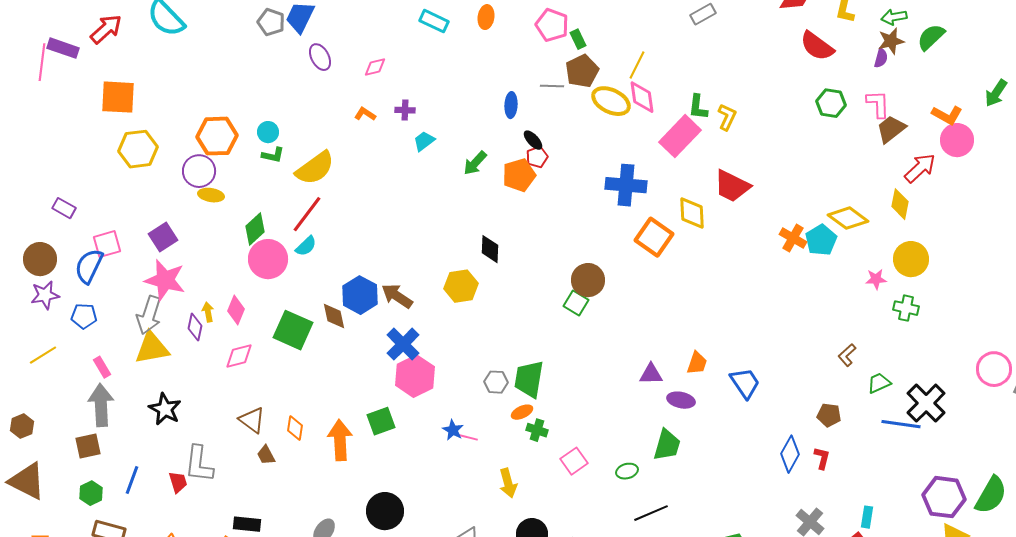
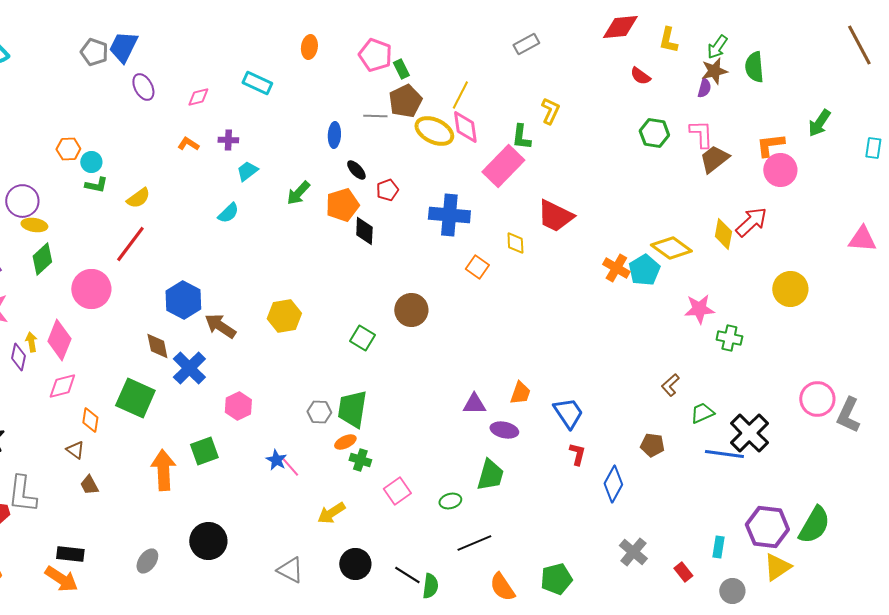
green arrow: (894, 17) -> (717, 47), turned -45
cyan rectangle: (434, 21) -> (257, 83), moved
green semicircle: (931, 37) -> (754, 67), turned -52
red semicircle: (817, 46) -> (640, 76), size x0.6
orange L-shape: (947, 115) -> (770, 145), turned 144
yellow L-shape: (727, 117) -> (550, 111), moved
orange hexagon: (217, 136) -> (68, 149), moved, size x0.6
red pentagon: (537, 157) -> (387, 190), moved
yellow semicircle: (315, 168) -> (138, 198), size x0.6
red arrow: (920, 168) -> (751, 222), moved
yellow diamond: (692, 213) -> (515, 243), size x0.7
green diamond: (255, 229) -> (42, 259), moved
orange square: (654, 237) -> (477, 267), size x0.6
cyan semicircle: (306, 246) -> (228, 213), moved
black diamond: (490, 249) -> (364, 231), moved
yellow circle: (911, 259) -> (790, 289), moved
pink star: (876, 279) -> (699, 309), size x1.4
blue hexagon: (360, 295) -> (183, 300), moved
green square: (576, 303) -> (362, 338), moved
pink diamond: (236, 310) -> (59, 340), size x1.4
green square: (293, 330) -> (135, 398), moved
blue cross: (403, 344) -> (189, 368), moved
pink hexagon: (415, 376) -> (238, 406), size x0.7
brown triangle: (252, 420) -> (75, 450), size x0.7
orange diamond: (295, 428) -> (90, 420), moved
pink line: (467, 437) -> (290, 467), turned 35
red L-shape: (822, 458) -> (577, 454), moved
yellow arrow: (508, 483) -> (331, 513), turned 72
cyan rectangle: (867, 517) -> (718, 547), moved

